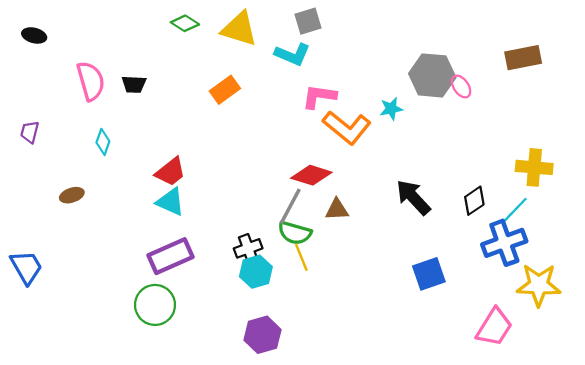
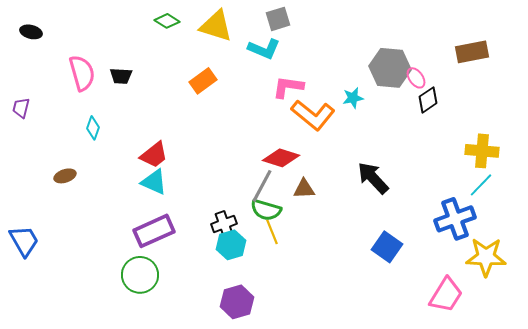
purple trapezoid: (30, 132) -> (21, 108), moved
black diamond: (474, 201) -> (428, 100), moved
cyan line: (515, 210) -> (481, 185), moved
blue square: (429, 274) -> (387, 247), turned -36

